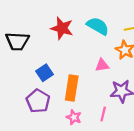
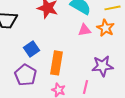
pink triangle: (102, 65) -> (84, 30), moved

